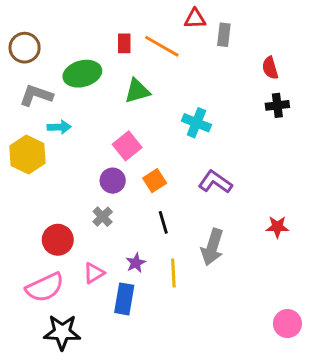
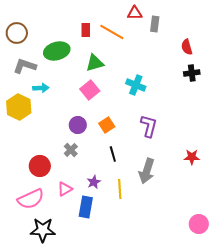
pink square: (127, 146) -> (90, 90), moved
purple L-shape: (215, 182) -> (149, 126), turned 70

